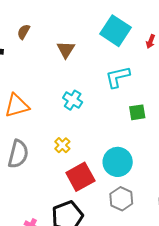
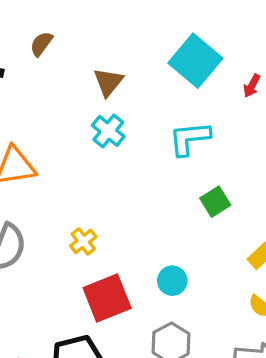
cyan cross: (73, 100) -> (108, 131), moved
green square: (137, 112) -> (215, 202), turned -30
cyan circle: (118, 162) -> (172, 281), size x0.6

